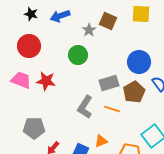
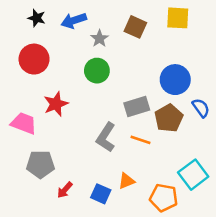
gray star: (89, 30) -> (99, 39), moved
pink trapezoid: (21, 80) -> (24, 123), moved
red star: (46, 81) -> (56, 104), turned -30

